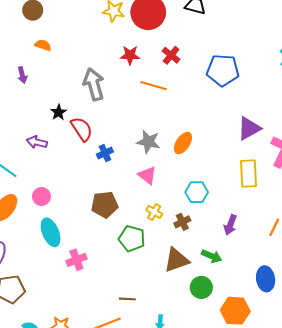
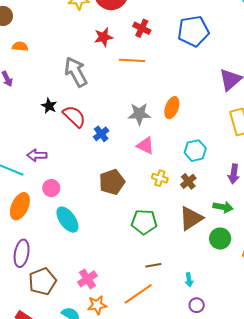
purple arrow: (37, 142) -> (37, 155), moved
green pentagon: (132, 239) -> (144, 222), moved
pink cross: (76, 260) -> (87, 279), moved

